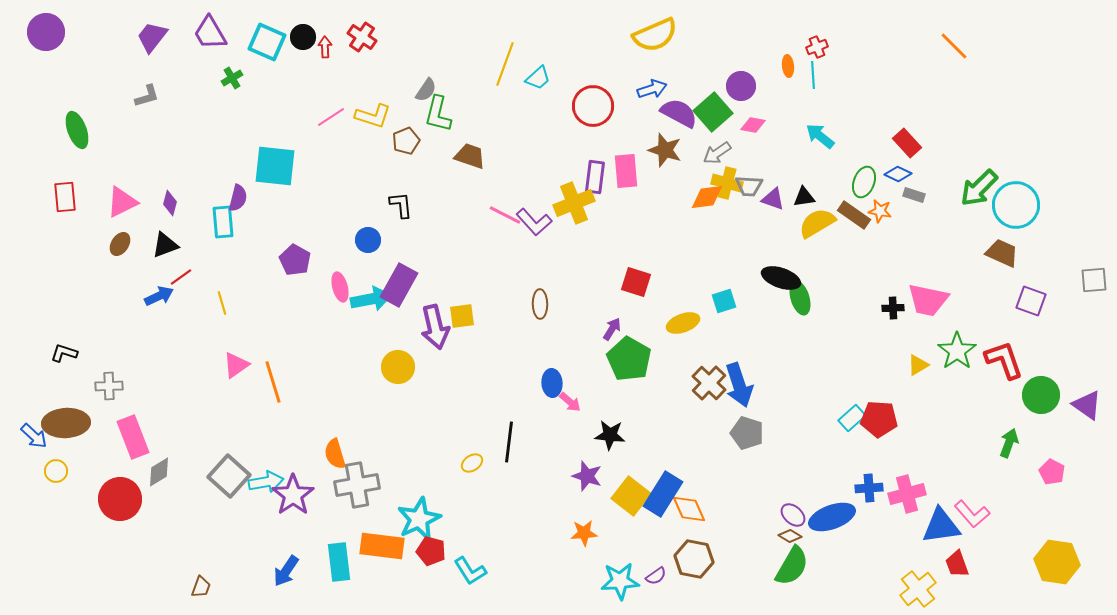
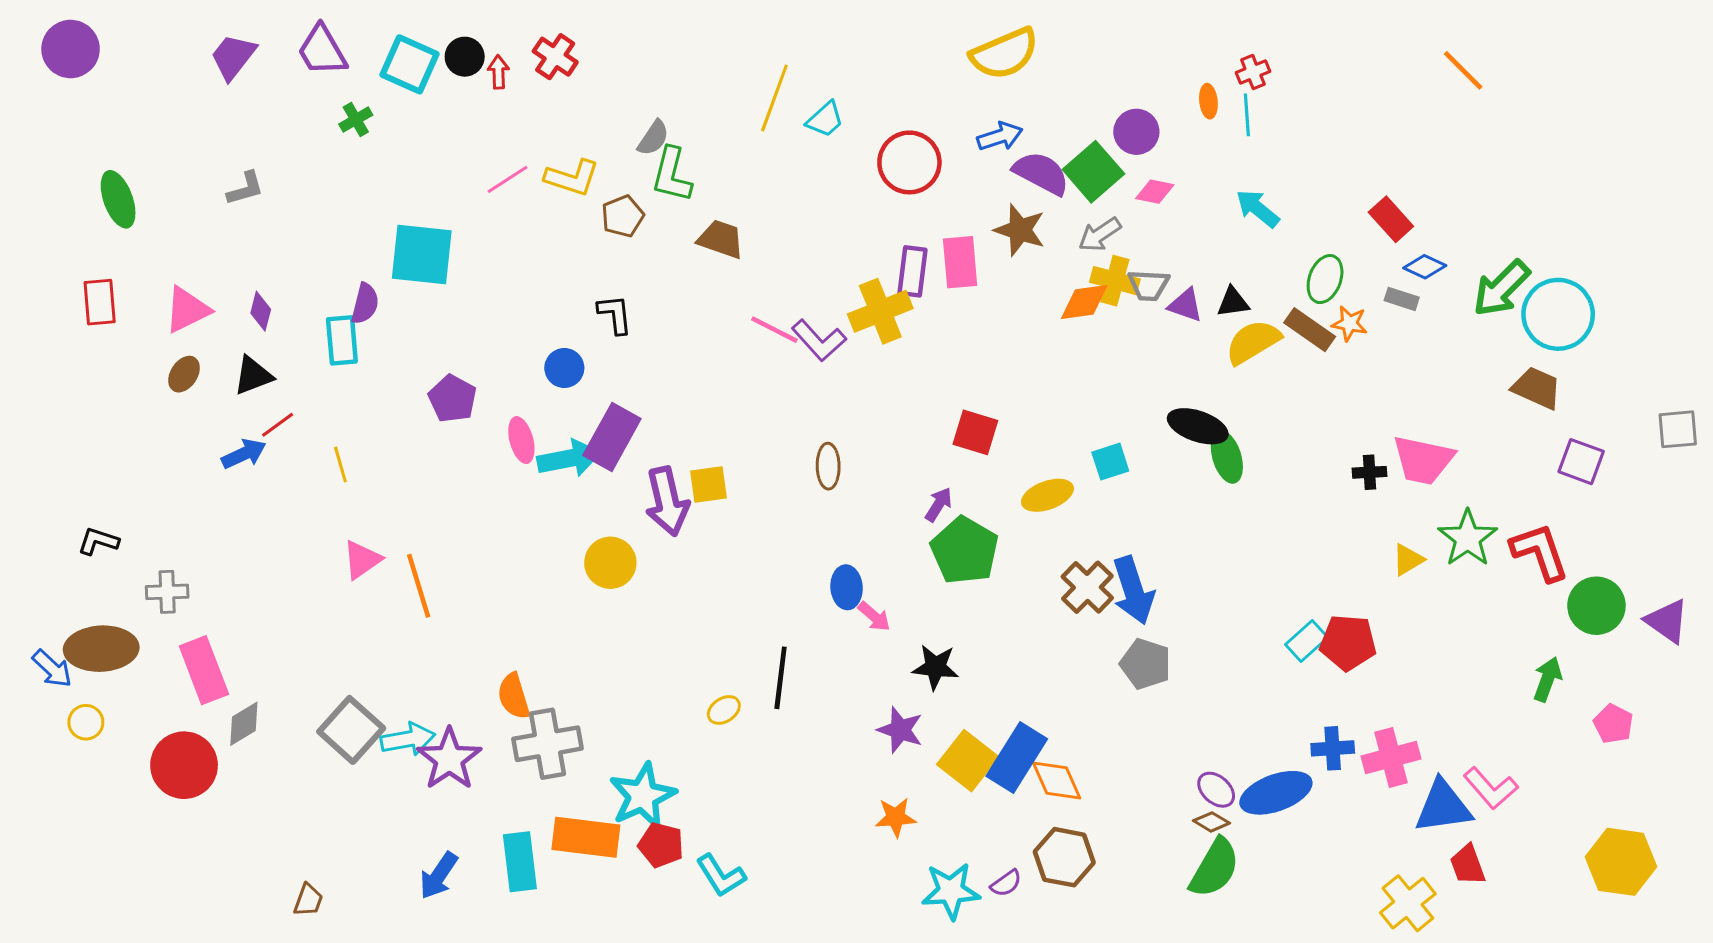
gray L-shape: (147, 96) -> (245, 189), moved
blue diamond: (898, 174) -> (1425, 267), moved

